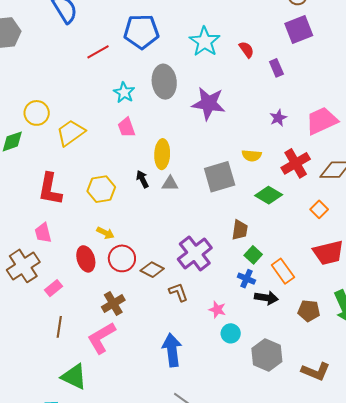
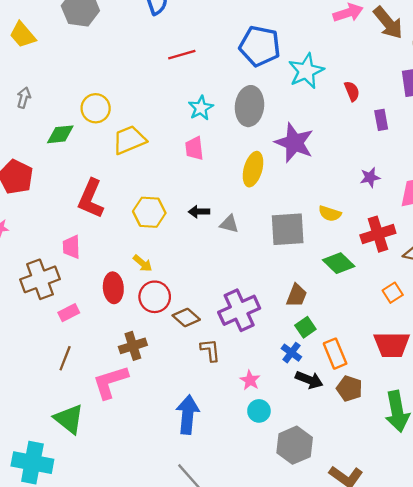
blue pentagon: (141, 32) -> (260, 46), moved
yellow ellipse: (162, 154) -> (253, 169), moved
black arrow: (142, 179) -> (199, 212), turned -78
brown pentagon: (309, 311) -> (349, 389), moved

